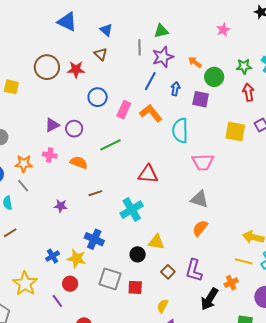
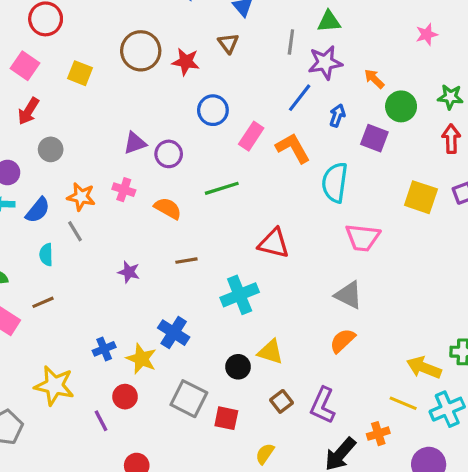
yellow star: (25, 284) -> (54, 386), turned -30

